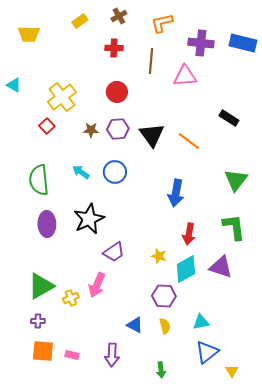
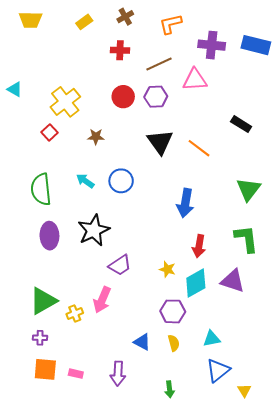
yellow trapezoid: (29, 34) -> (31, 20), moved
brown line: (151, 61) -> (159, 64), turned 60
purple hexagon: (118, 129) -> (156, 97), moved

